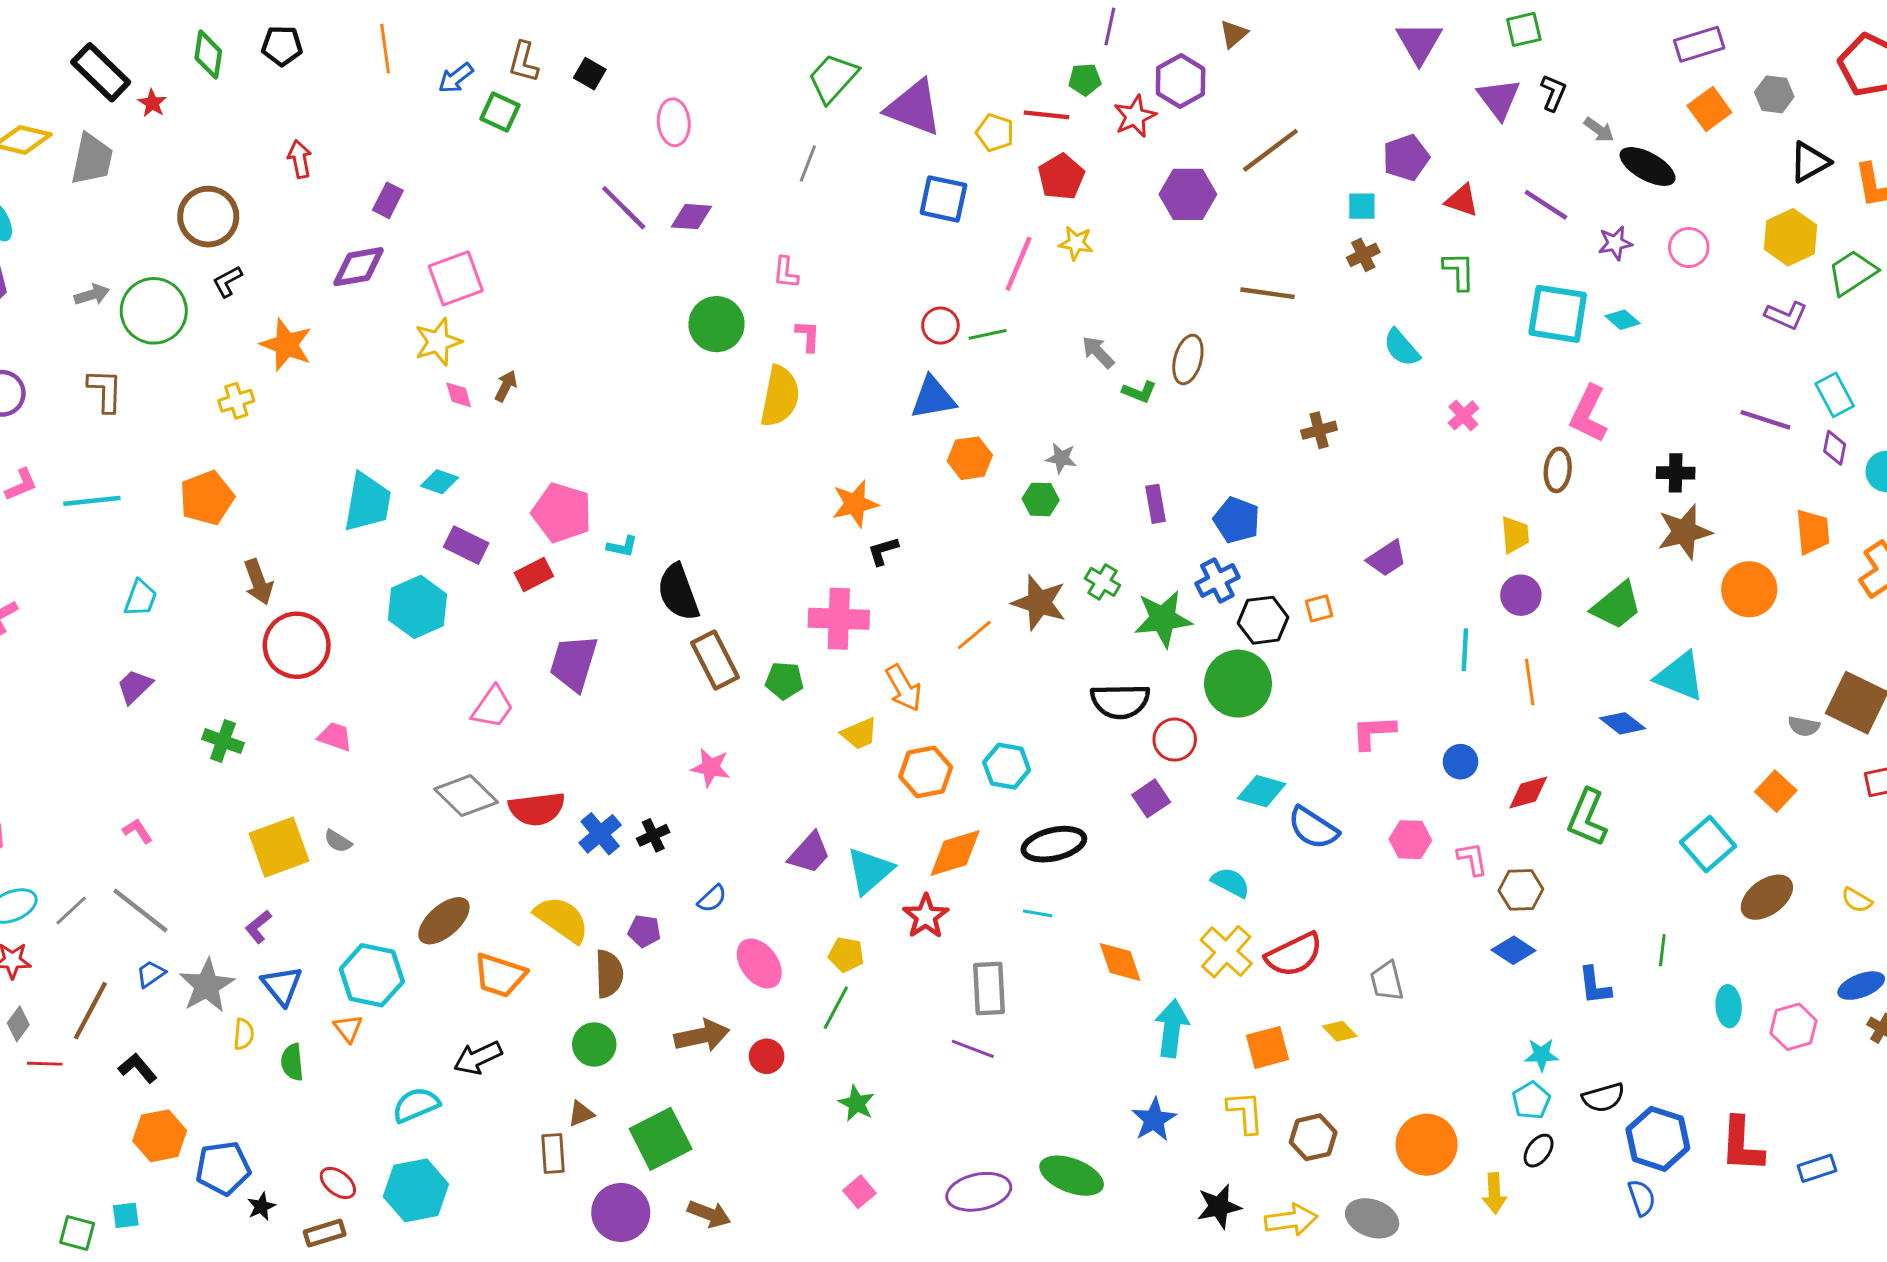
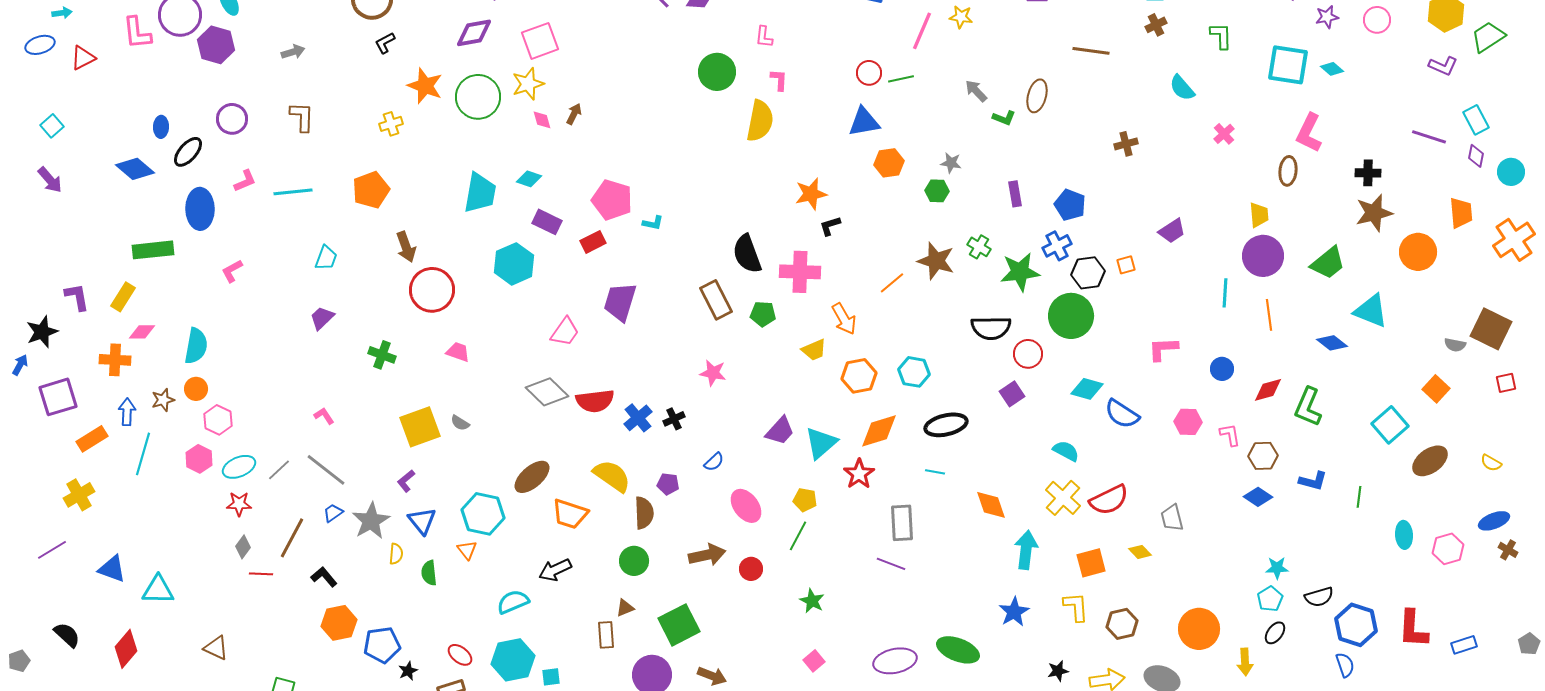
green circle: (154, 311) -> (478, 97), moved
black semicircle: (678, 592) -> (747, 254), moved
purple circle: (1521, 595) -> (1263, 256), size x1.5
blue L-shape: (1595, 986) -> (1313, 481), moved, turned -68
black star: (1219, 1207) -> (1058, 671), size x0.7
cyan square: (126, 1215) -> (551, 677), moved

